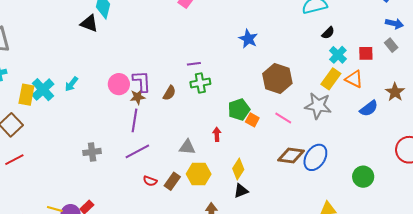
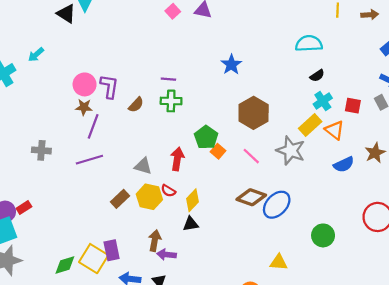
cyan arrow: (71, 84) -> (36, 55), moved
brown star: (138, 97) -> (84, 107), moved
green pentagon: (239, 109) -> (206, 137), turned -30
red arrow: (217, 134) -> (177, 159), size x1.5
red semicircle: (150, 181) -> (168, 191), moved

